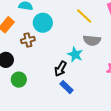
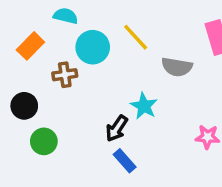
yellow line: (84, 16) -> (136, 37), moved
gray semicircle: (92, 40) -> (177, 67), moved

